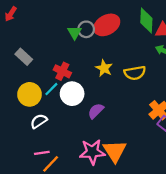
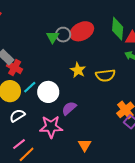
red cross: (62, 71) -> (15, 68), moved
orange triangle: (115, 151) -> (85, 145), size x0.6
pink star: (92, 152) -> (51, 127), moved
pink line: (42, 153) -> (19, 144), turned -32

